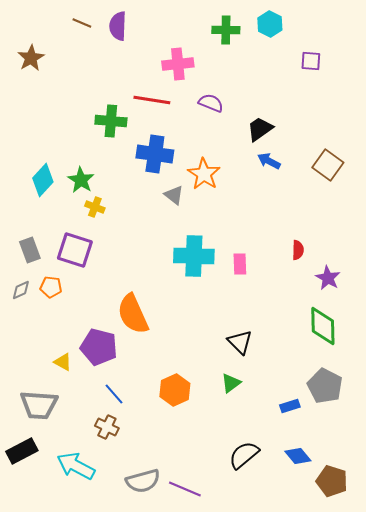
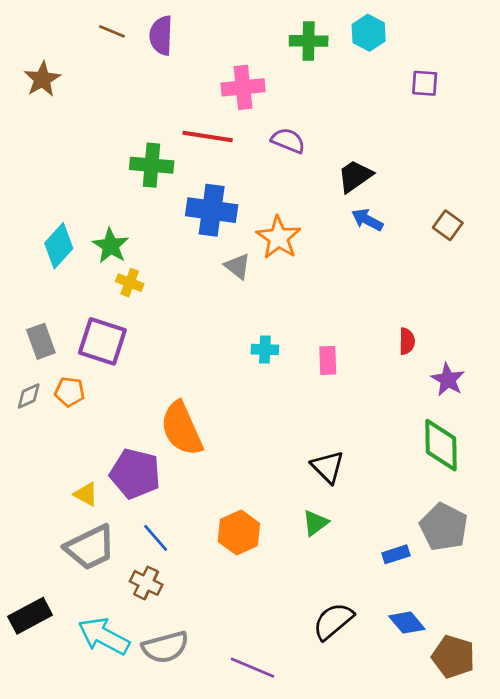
brown square: (328, 165) -> (448, 225), size x0.7
cyan cross: (194, 256) -> (265, 350), size x0.5
gray trapezoid: (39, 405) -> (90, 547), moved, turned -30
gray semicircle: (143, 481) -> (165, 647), moved

